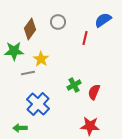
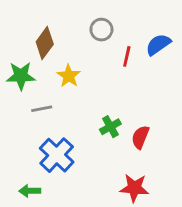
blue semicircle: (103, 20) -> (158, 44), moved
gray circle: (58, 22) -> (101, 30), moved
yellow star: (41, 59) -> (69, 76), moved

